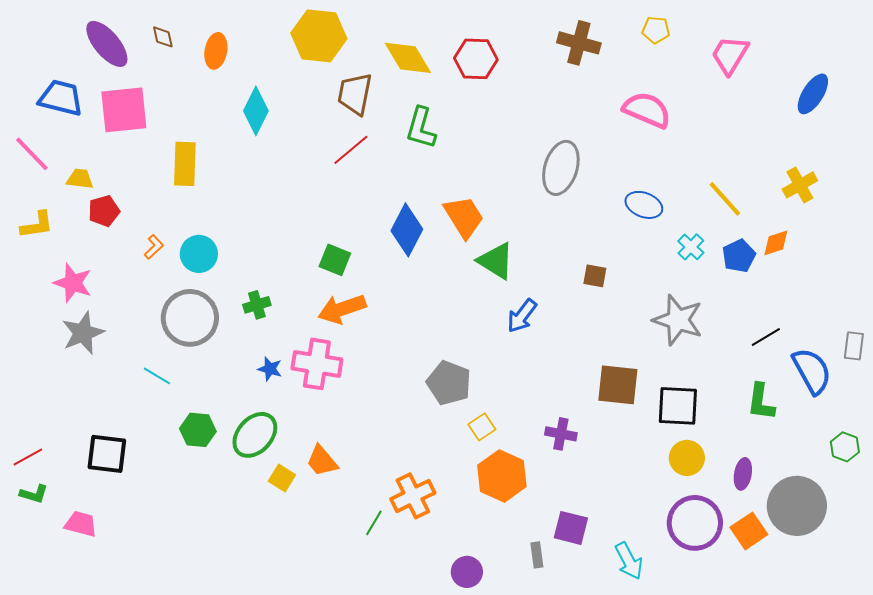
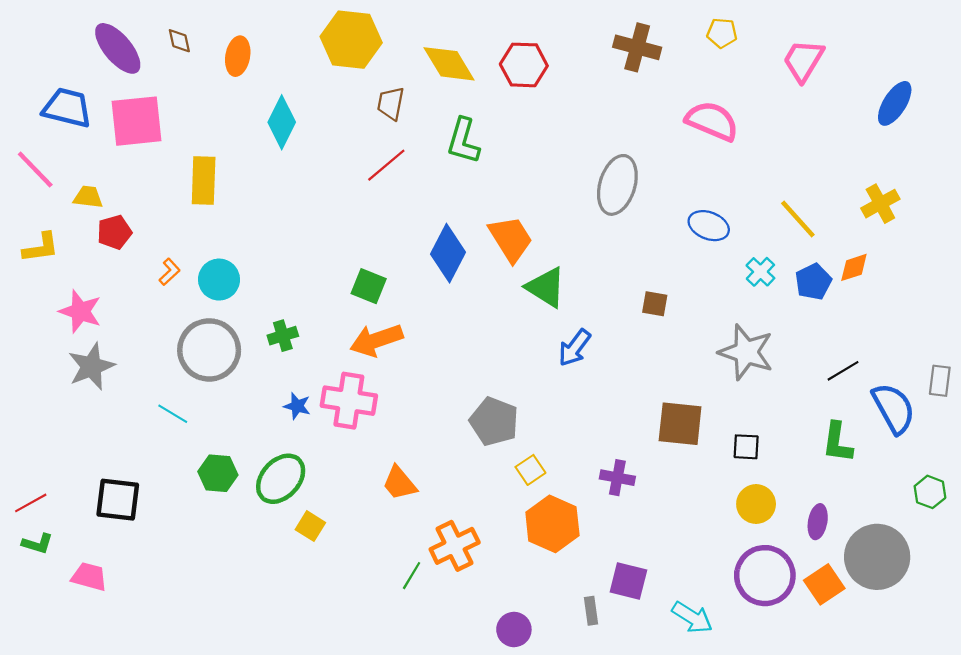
brown trapezoid: (355, 94) -> (391, 103), size x0.7
black square: (678, 406) -> (746, 447), size x0.6
orange trapezoid: (322, 461) -> (399, 483), moved
cyan arrow: (629, 561) -> (692, 617), turned -30

